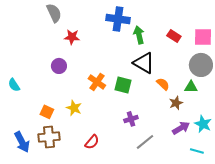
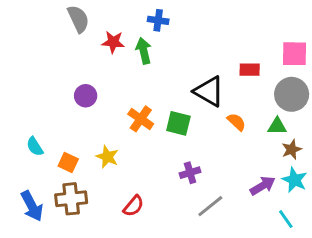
blue cross: (118, 19) -> (158, 20), moved, size x0.6
green arrow: (139, 35) -> (144, 51), moved
red rectangle: (174, 36) -> (250, 70), moved, turned -32
red star: (72, 37) -> (113, 42), moved
cyan semicircle: (14, 85) -> (35, 147), moved
brown star: (176, 103) -> (292, 149), moved
cyan line: (197, 151) -> (286, 219), turned 40

